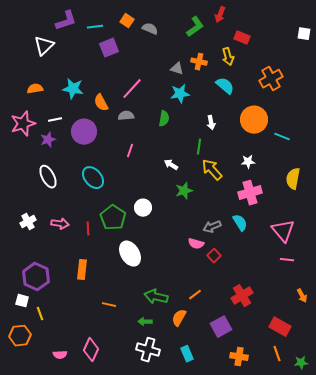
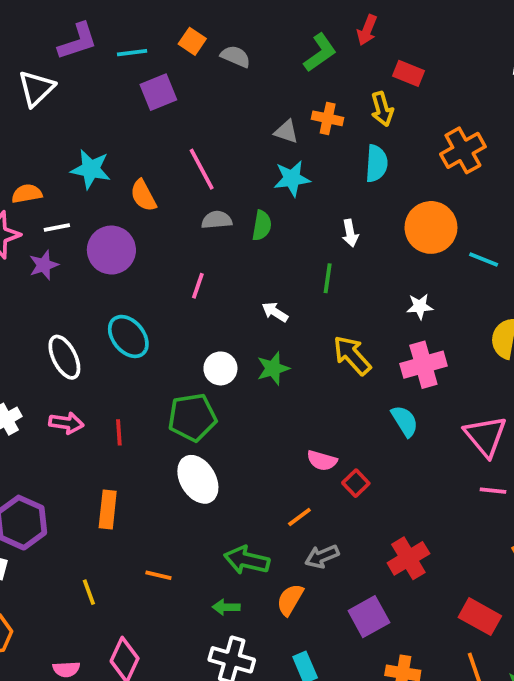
cyan semicircle: (225, 86) -> (376, 164), turned 54
orange semicircle: (35, 89) -> (27, 194), moved
pink line: (132, 89) -> (202, 169), turned -70
gray semicircle: (126, 116) -> (217, 220), moved
yellow arrow: (212, 170) -> (352, 355), moved
white ellipse: (48, 177) -> (64, 357), moved
green star: (184, 191) -> (273, 368), moved
white circle: (143, 208) -> (220, 368), moved
green pentagon: (113, 218) -> (192, 417), moved, turned 30
gray arrow: (212, 227) -> (322, 556), moved
orange line: (195, 295) -> (299, 517), moved
yellow line: (40, 314) -> (89, 592), moved

